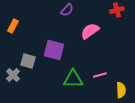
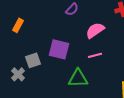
gray square: (28, 61) -> (33, 60), turned -35
pink line: (100, 75) -> (95, 55), moved

